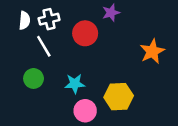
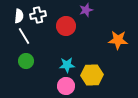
white line: (44, 46) -> (24, 36), moved
orange star: (152, 51) -> (118, 40), turned 30
cyan star: (75, 84) -> (67, 65), moved

